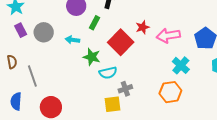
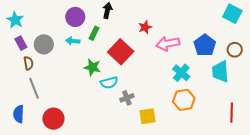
red star: (143, 27) -> (145, 27), moved
cyan arrow: (72, 40) -> (73, 41), moved
brown semicircle: (12, 62) -> (28, 63), moved
orange hexagon: (170, 92) -> (184, 100), moved
yellow square: (112, 104) -> (148, 116), moved

